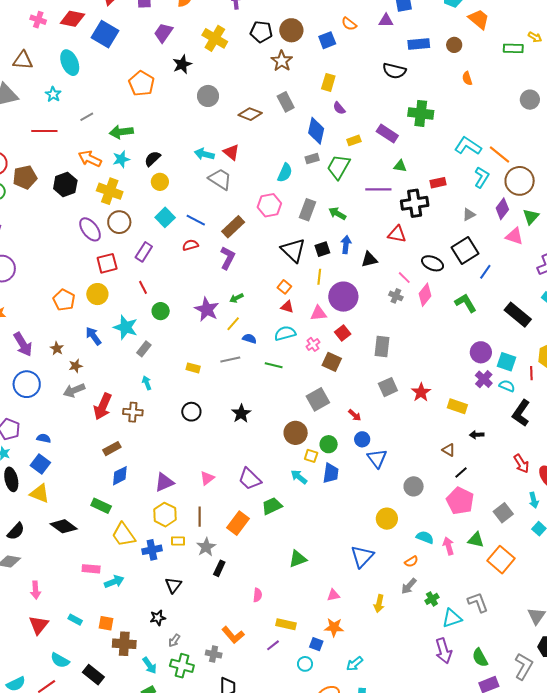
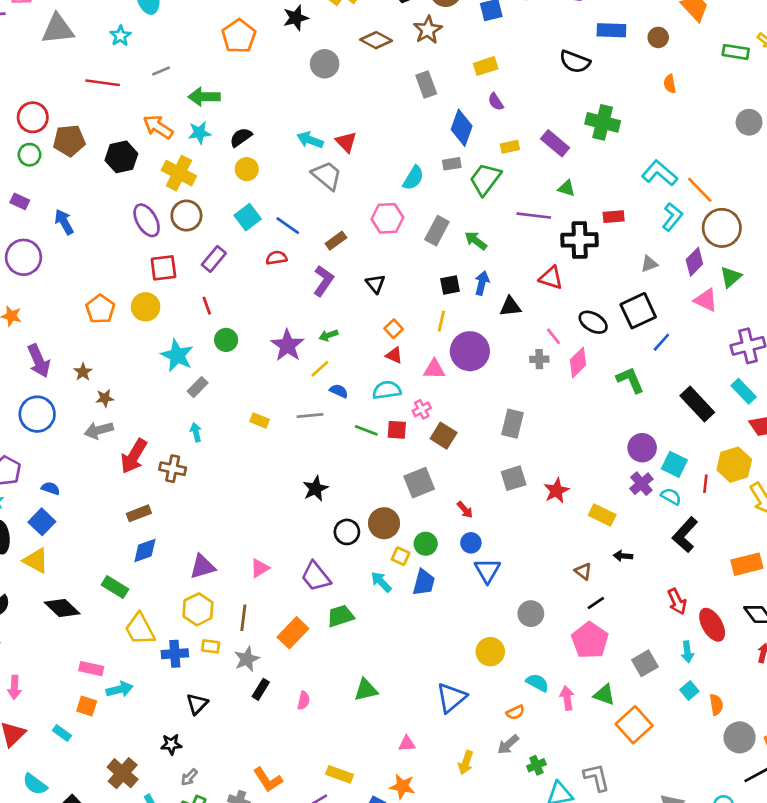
yellow rectangle: (328, 82) -> (486, 66), turned 48
brown diamond: (250, 114) -> (376, 40), moved
brown rectangle: (233, 227) -> (336, 241), size x0.7
black triangle: (293, 250) -> (375, 284), moved, size x0.6
gray cross: (396, 296) -> (539, 359), turned -32
red square: (343, 333) -> (397, 430), moved, turned 35
blue arrow: (93, 336) -> (64, 222), moved
black circle: (191, 412) -> (347, 532), moved
pink semicircle: (258, 595) -> (304, 700), moved
orange square: (106, 623) -> (87, 706), moved
brown cross: (124, 644) -> (123, 773), turned 30

